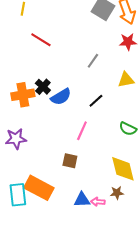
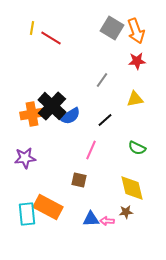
red line: (41, 40) -> (51, 38), moved
black cross: (43, 87) -> (52, 106), size x1.8

